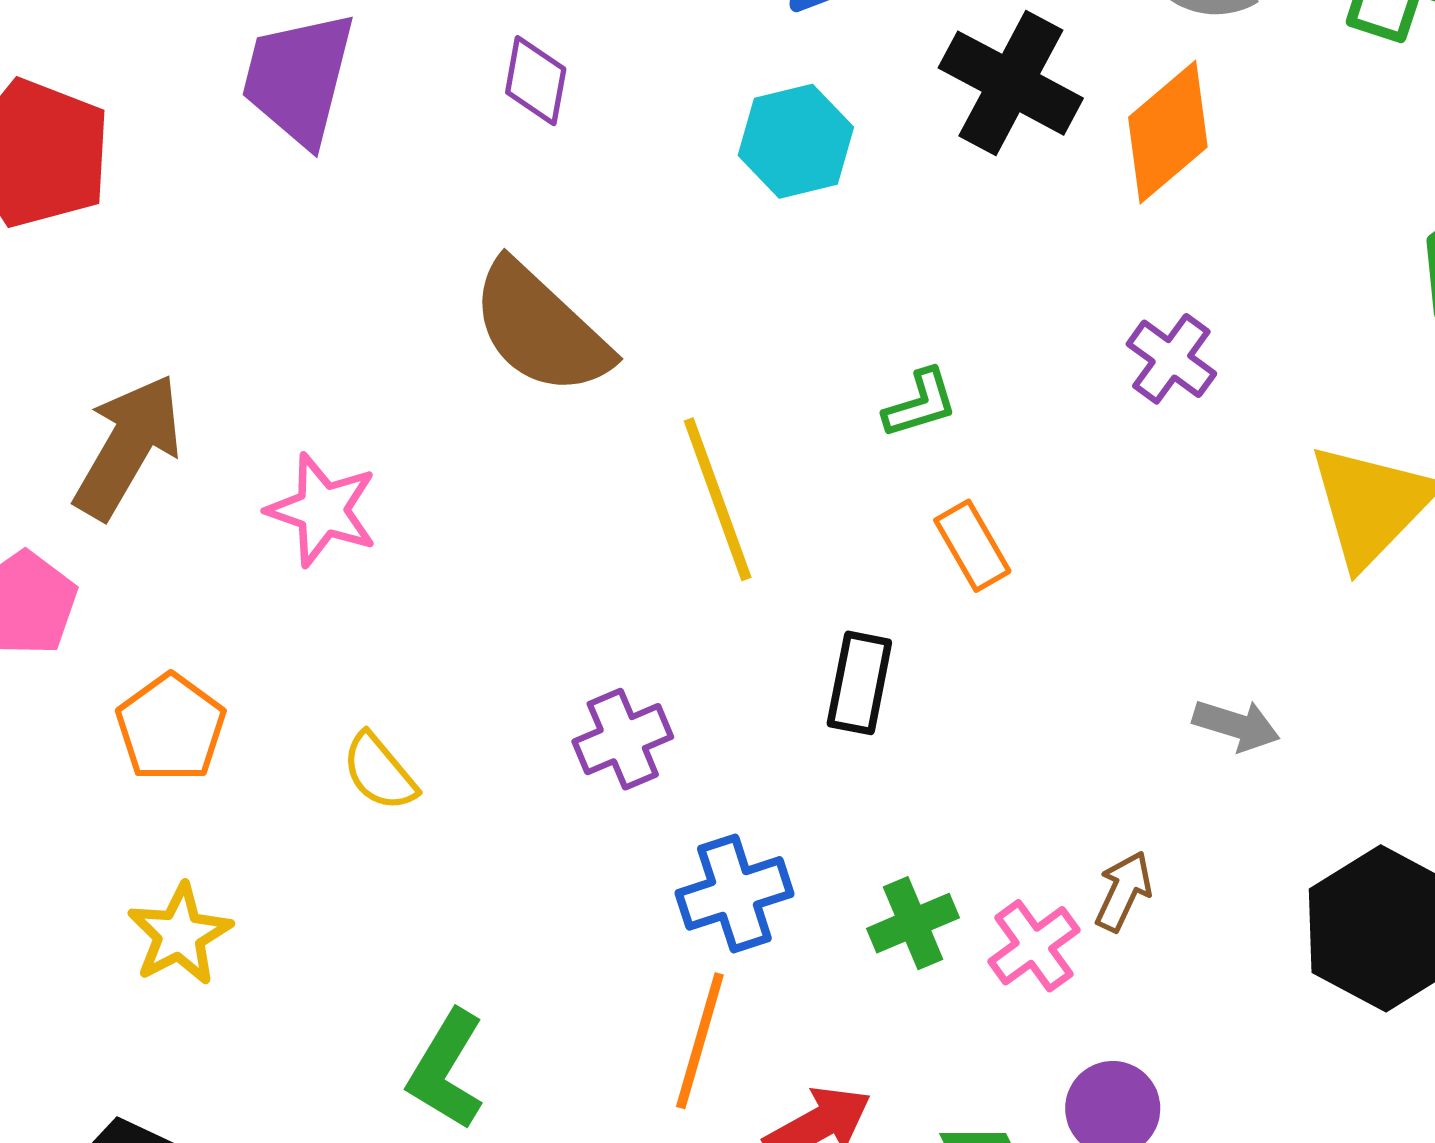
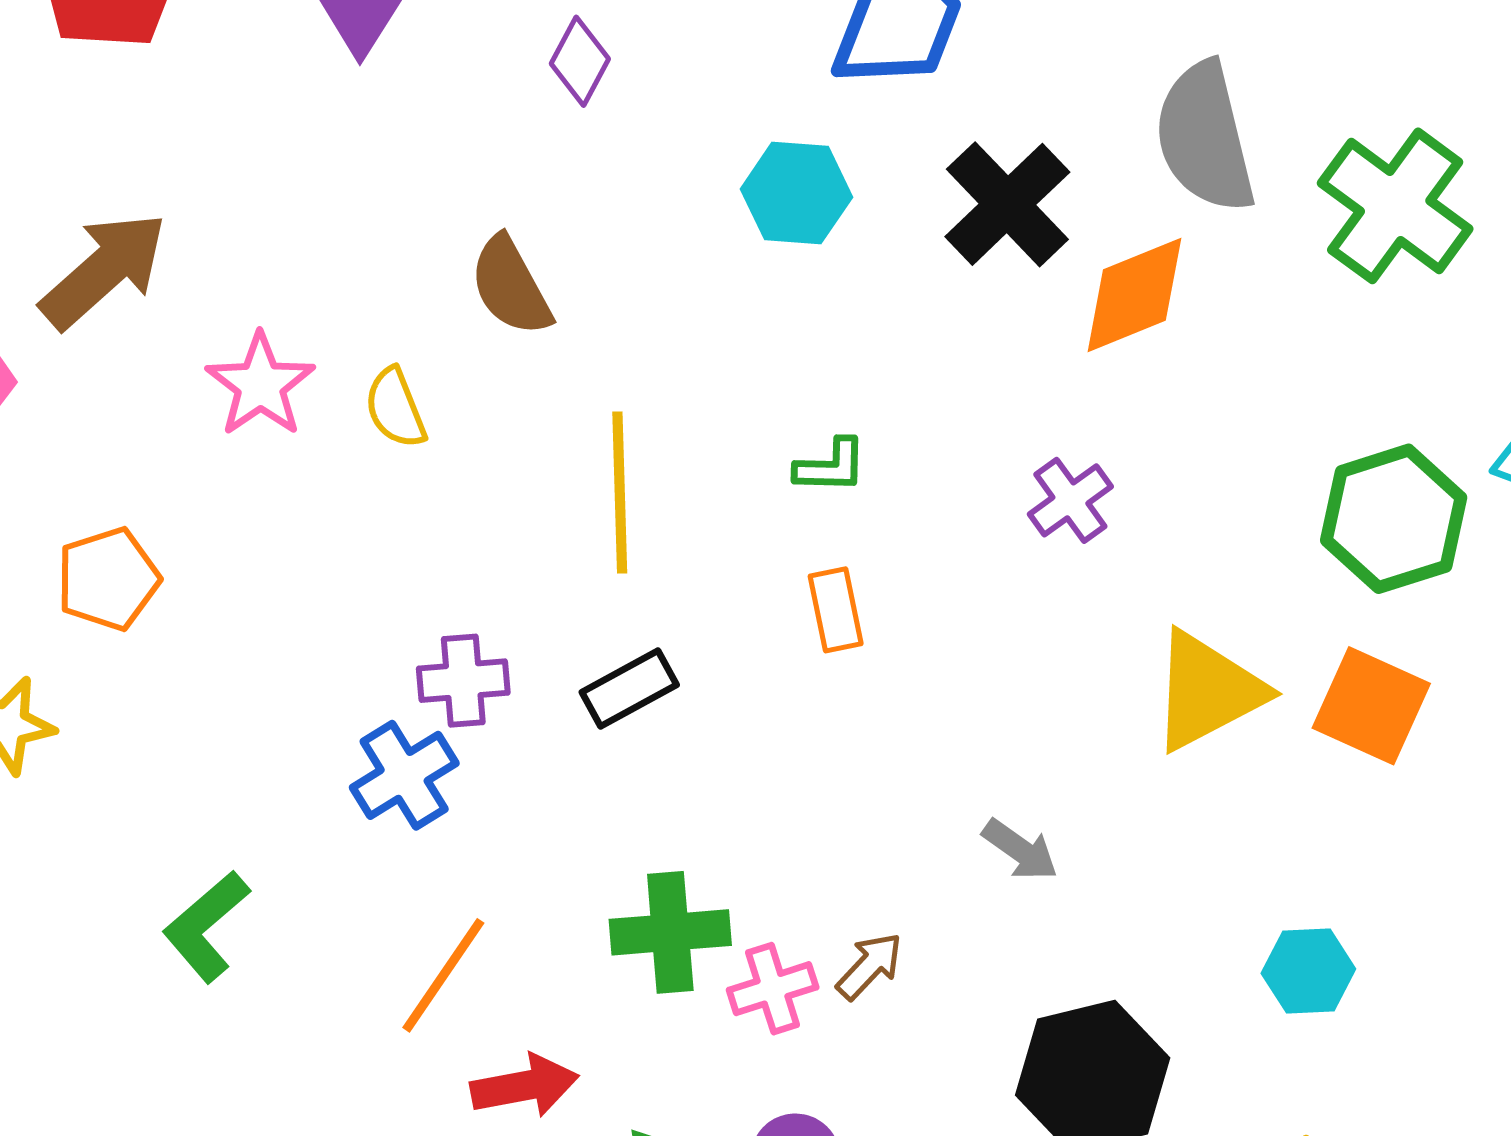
brown semicircle: (540, 329) -> (511, 286), size x0.7
black rectangle: (859, 683) -> (629, 689), moved, turned 32
orange pentagon: (171, 728) -> (108, 579), moved
yellow semicircle: (379, 772) -> (395, 408), moved
blue cross: (734, 893) -> (404, 775), moved, turned -32
green cross: (913, 923) -> (670, 932), size x1.4

